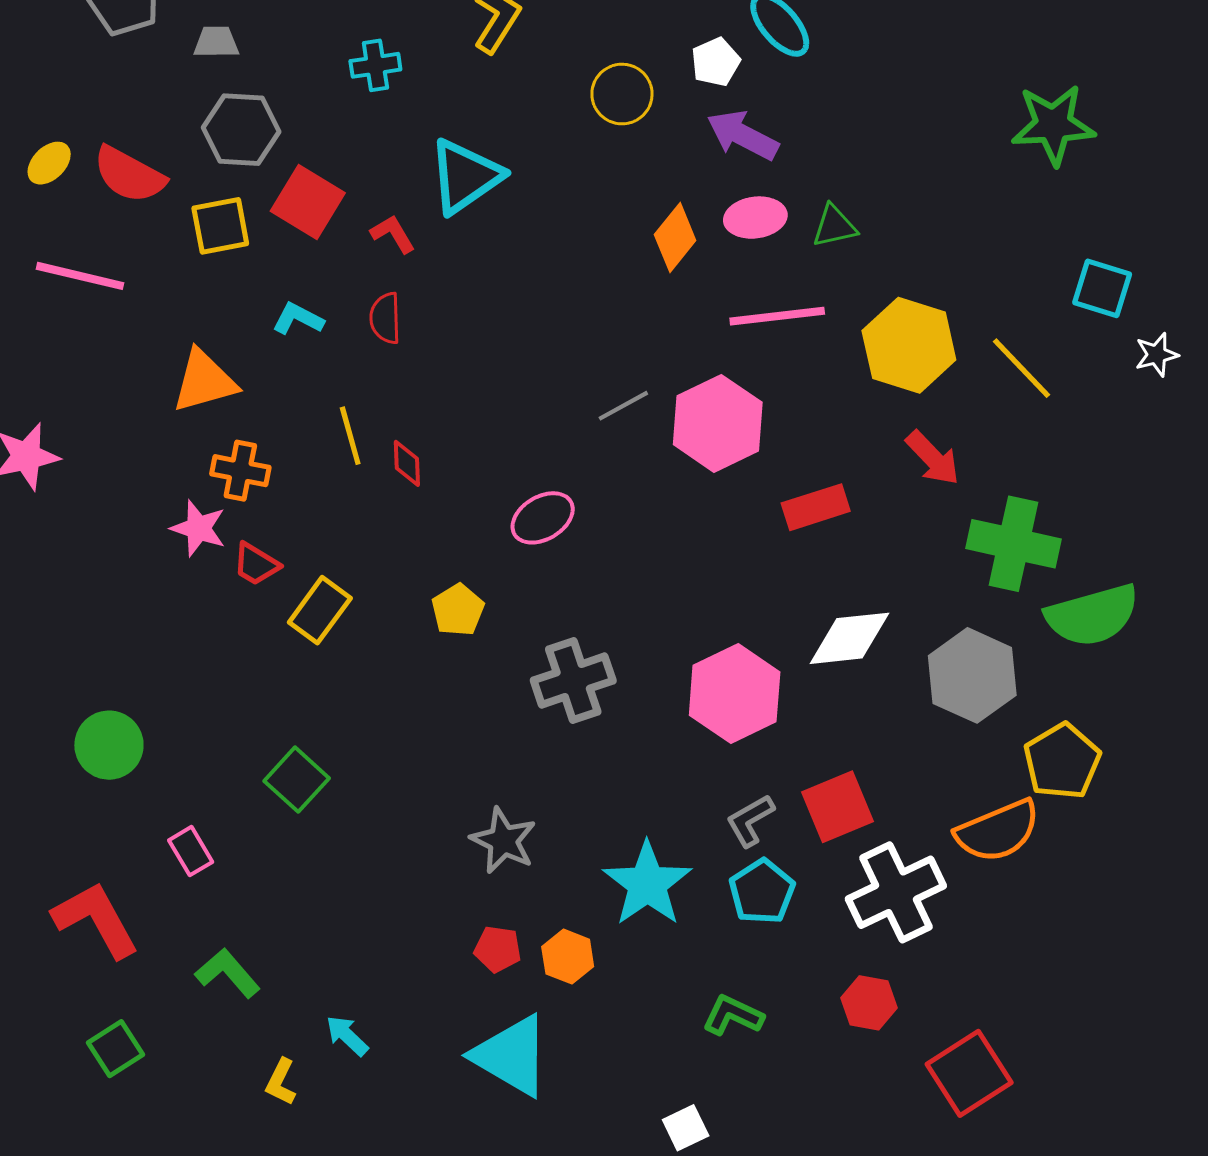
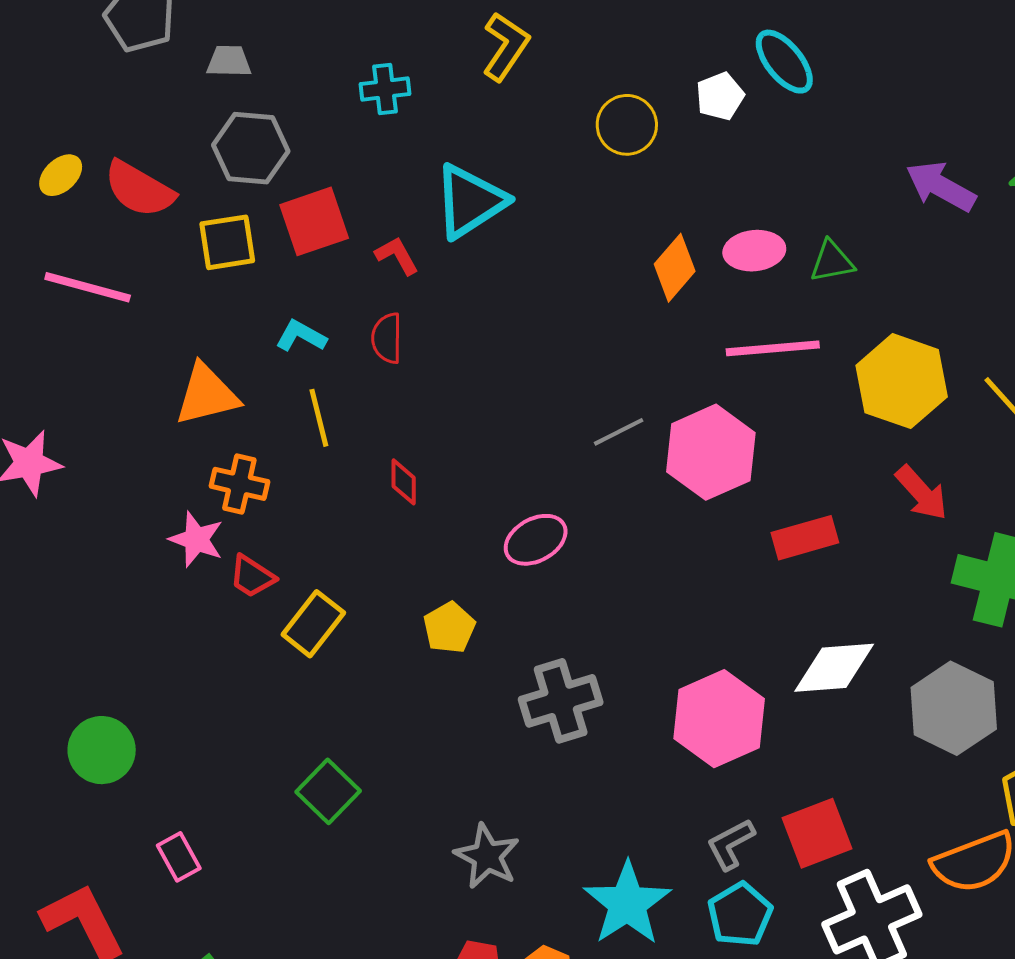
purple arrow: (743, 135) -> (941, 186), moved
red square: (308, 202) -> (314, 221), turned 38
yellow line: (350, 436) -> (319, 418), moved
green square: (297, 780) -> (328, 791), moved

